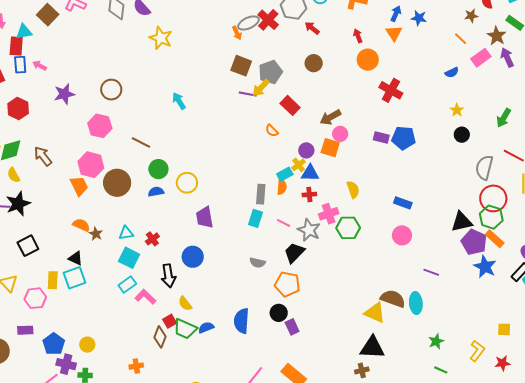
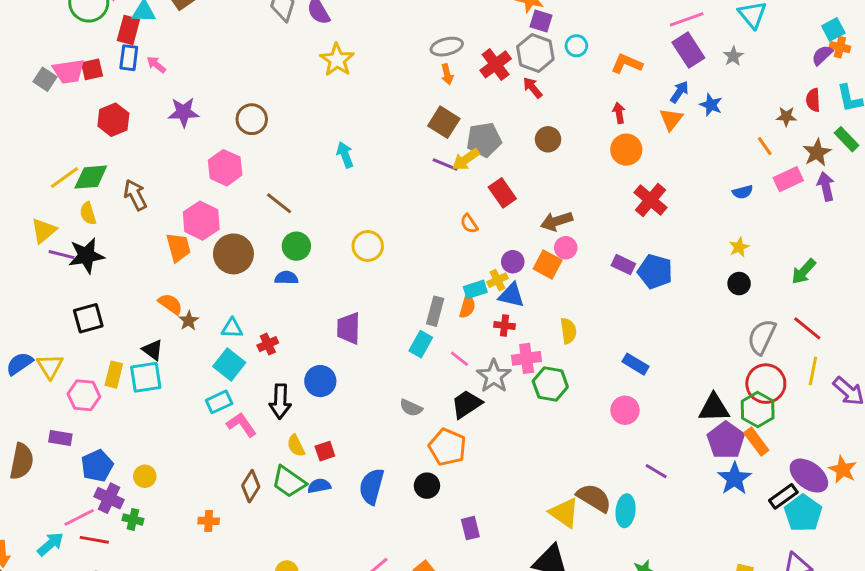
gray ellipse: (248, 23) -> (447, 47), moved
red arrow: (312, 28) -> (533, 88), moved
yellow circle: (187, 183) -> (368, 246), moved
red square: (170, 321) -> (325, 451), moved
purple rectangle: (292, 327) -> (470, 528), moved

